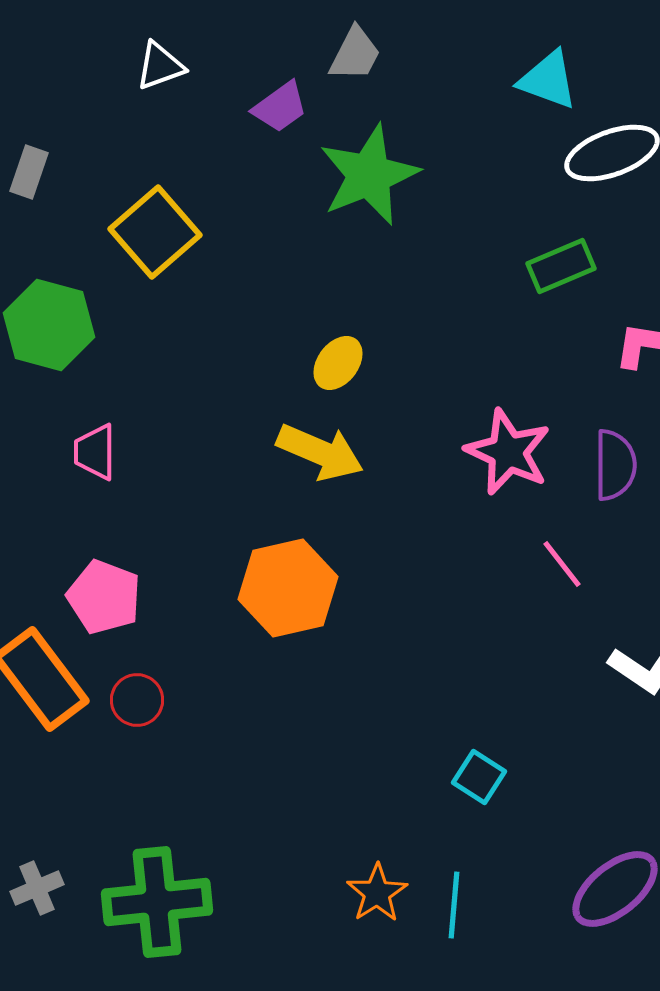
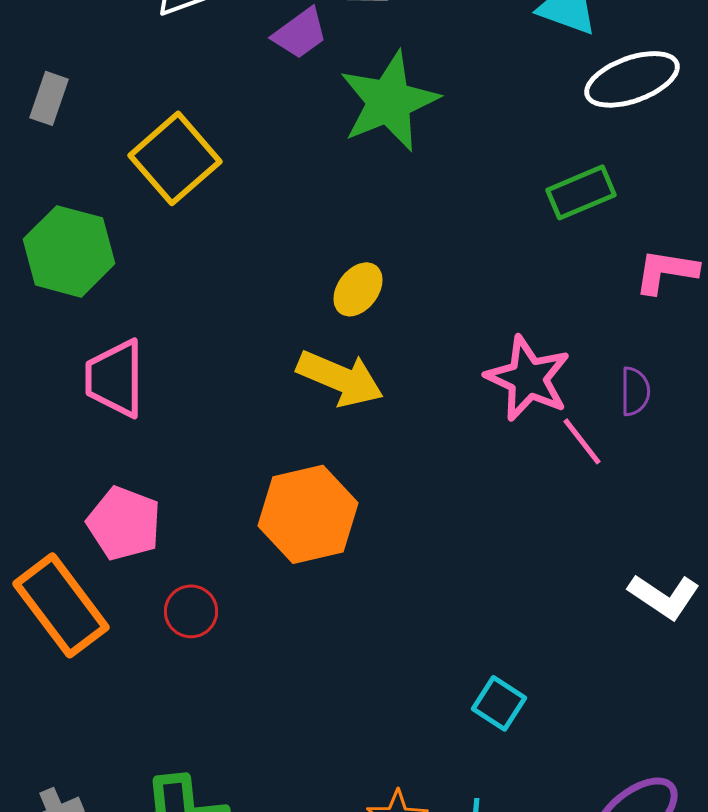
pink trapezoid: (95, 452) -> (115, 378), size x1.4
purple semicircle: (615, 465) -> (635, 391), size x0.7
pink line: (562, 564) -> (582, 441), moved
red circle: (137, 700) -> (191, 611), moved

